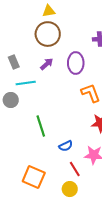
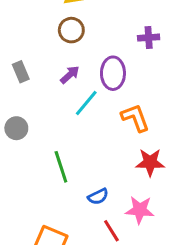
brown circle: (48, 34) -> (71, 30), size x0.7
cyan line: (26, 83) -> (86, 103), moved, turned -42

